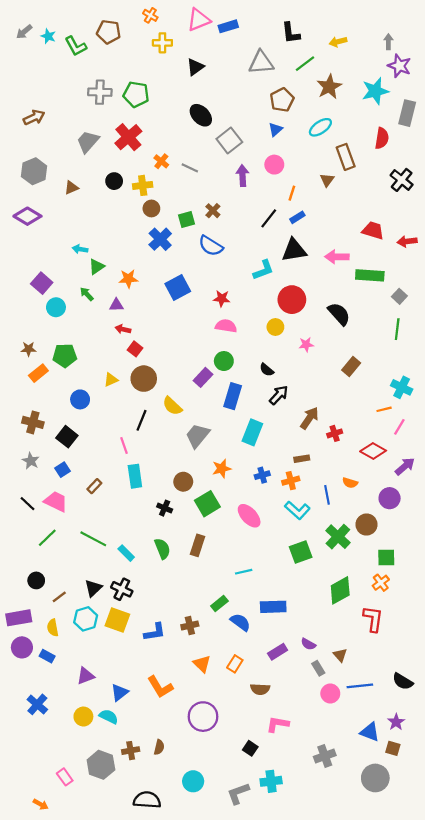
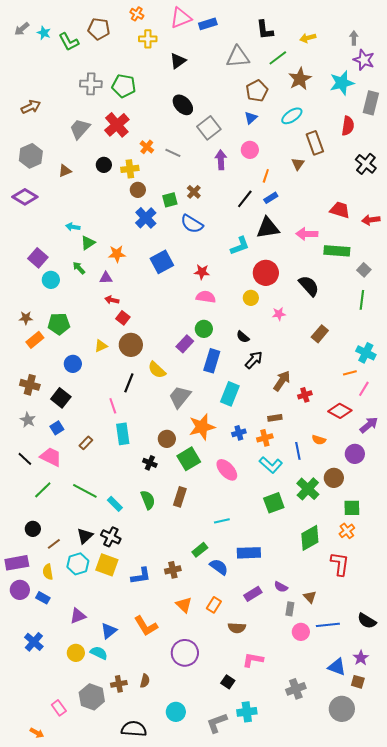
orange star: (222, 469) -> (202, 427), size x1.5
gray rectangle: (318, 668) -> (290, 609), turned 40

